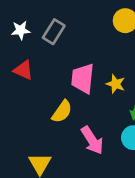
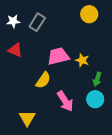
pink trapezoid: (83, 78) -> (58, 56), turned 70

